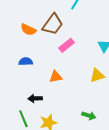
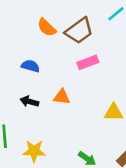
black arrow: (35, 98) -> (29, 101), moved

